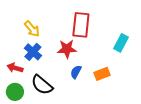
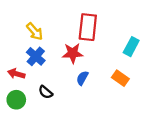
orange rectangle: (102, 74) -> (120, 78), moved, turned 56
black semicircle: (42, 85) -> (46, 92), size x0.6

